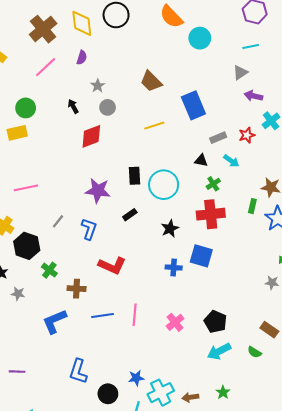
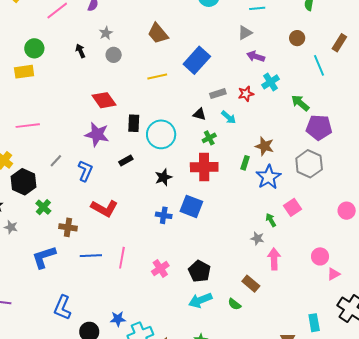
blue rectangle: (193, 105) -> (197, 60), turned 60
red diamond: (91, 136) -> (104, 100), moved, turned 70

